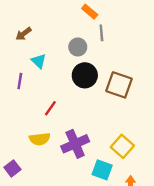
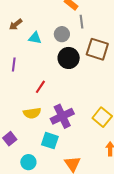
cyan triangle: (39, 61) -> (35, 38), moved, turned -32
brown square: (119, 85) -> (97, 49), moved
cyan square: (102, 170) -> (50, 141), moved

